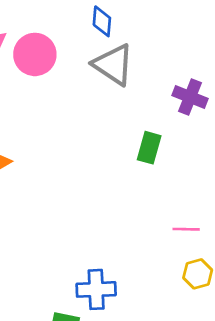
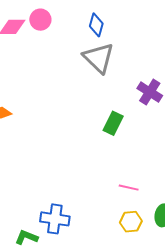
pink circle: (35, 54) -> (40, 20), moved, size x0.7

